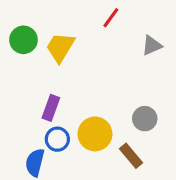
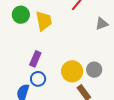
yellow trapezoid: (60, 47) -> (44, 21), turned 135
yellow circle: (95, 134) -> (72, 71), moved

